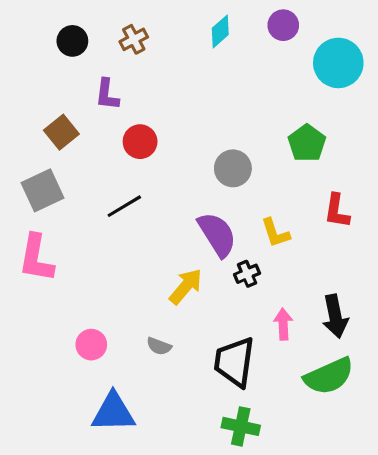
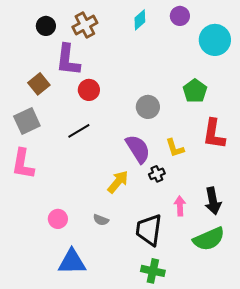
brown cross: (134, 39) -> (85, 25), size x1.4
purple L-shape: (107, 94) -> (68, 60), size x1.6
red L-shape: (337, 211) -> (214, 134), size x1.4

